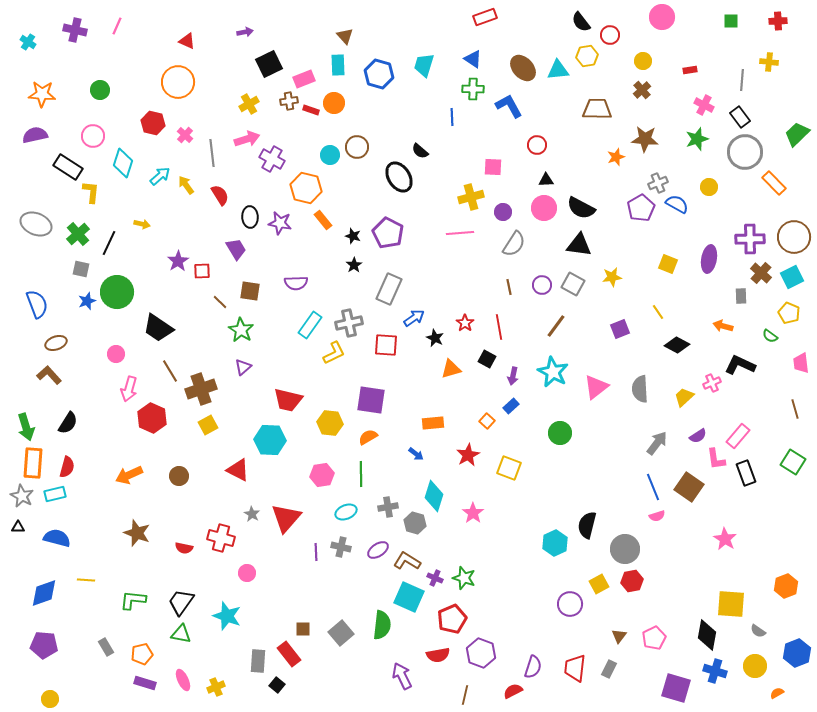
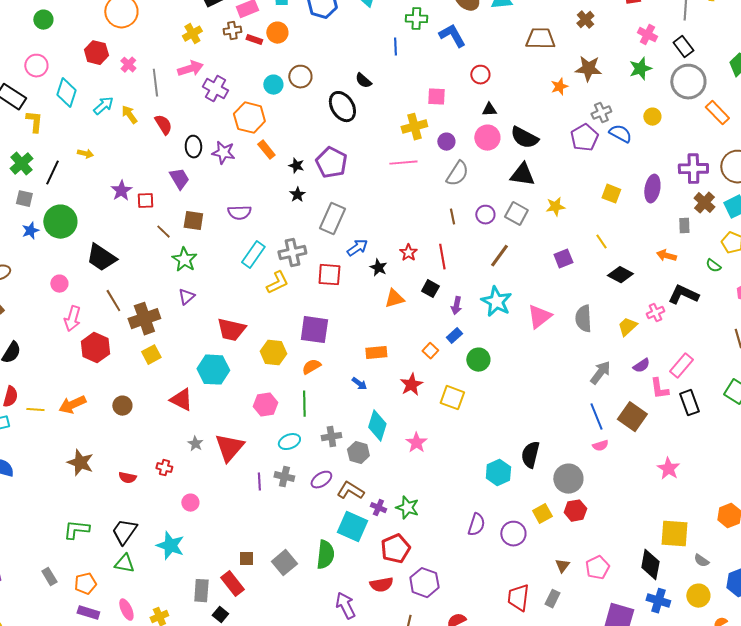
green circle: (560, 433) -> (478, 360), moved
red cross: (221, 538) -> (164, 468), size x0.6
yellow line: (86, 580) -> (35, 410), moved
purple semicircle: (533, 667) -> (476, 525), moved

